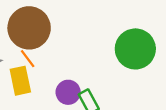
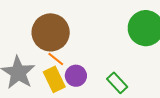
purple circle: (68, 92) -> (76, 76), moved

